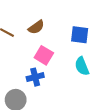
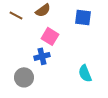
cyan semicircle: (82, 66) -> (85, 73), moved

